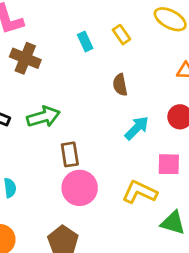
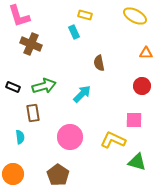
yellow rectangle: (121, 35) -> (85, 15), moved, turned -40
cyan arrow: (137, 128) -> (82, 94), moved
brown rectangle: (70, 154) -> (33, 113), moved

